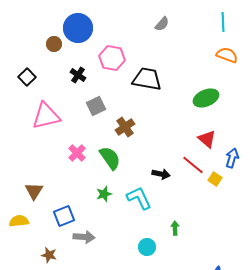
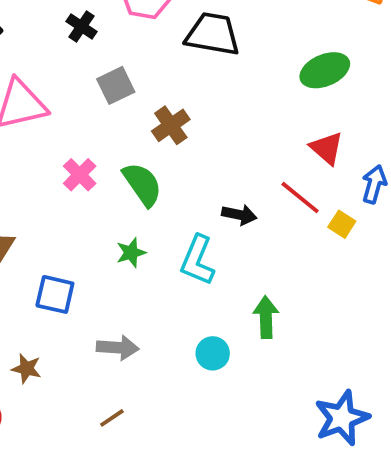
cyan L-shape: (139, 198) -> (197, 260), turned -132
blue square: (64, 216) -> (55, 294), turned 35
green arrow: (175, 228) -> (266, 317), size x1.5
gray arrow: (84, 237) -> (118, 348), moved

